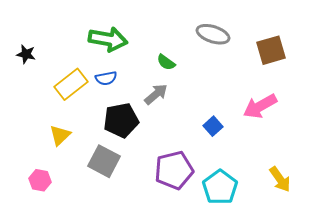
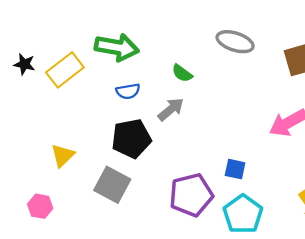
blue semicircle: (106, 78) -> (128, 91), moved
yellow rectangle: (71, 84) -> (65, 70), moved
blue square: (213, 126) -> (235, 169), moved, turned -36

